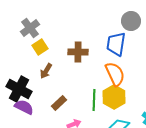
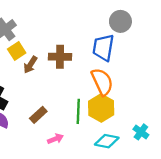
brown arrow: (46, 71) -> (30, 65), moved

